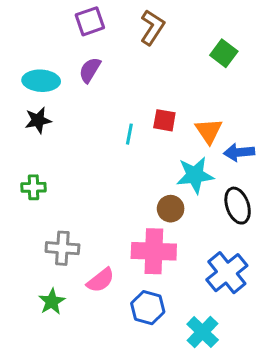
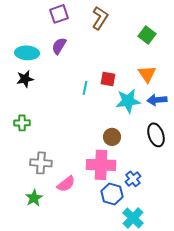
orange triangle: (209, 131) -> (147, 74), moved
cyan star: (195, 175) -> (128, 101), moved
blue cross: (227, 273) -> (133, 179), moved, size x0.6
blue hexagon: (148, 308) -> (112, 194), moved

